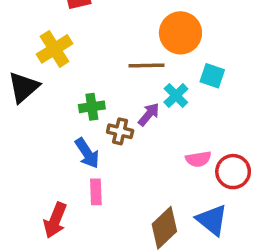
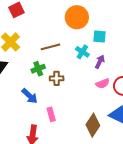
brown line: (147, 65) -> (50, 47), moved
purple arrow: (149, 114) -> (100, 62), moved
blue arrow: (87, 153) -> (30, 96), moved

